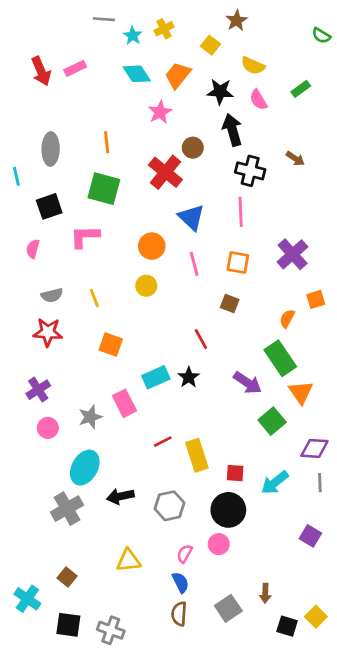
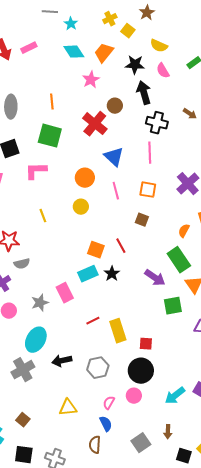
yellow cross: (164, 29) -> (110, 19), moved
gray semicircle: (52, 295) -> (22, 264), moved
orange square: (111, 345) -> (96, 250), moved
green square: (272, 421) -> (173, 306), turned 30
cyan arrow: (275, 483) -> (175, 396), moved
brown semicircle: (179, 614) -> (95, 445), moved

